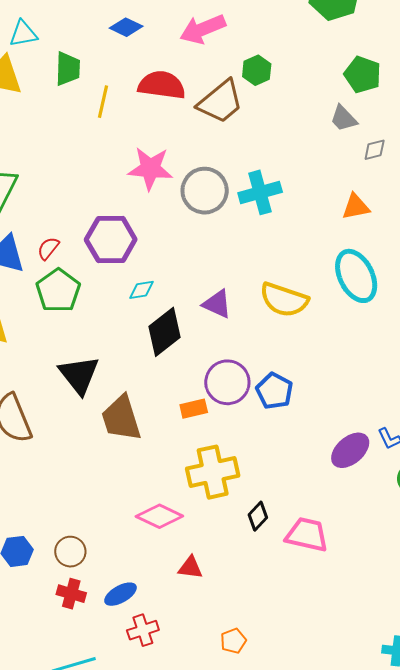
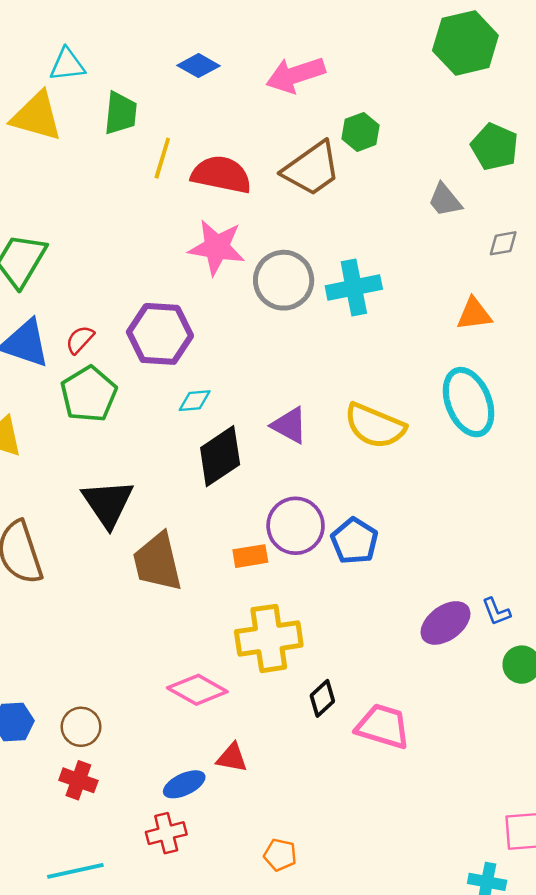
red semicircle: (162, 85) -> (221, 175), moved
gray trapezoid: (344, 118) -> (445, 200), moved
blue ellipse: (121, 594) -> (184, 784), moved
orange pentagon: (233, 641) -> (280, 855), turned 30

